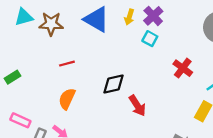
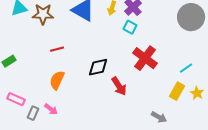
red cross: (183, 68) -> (145, 58), moved, size x1.4

